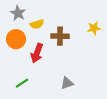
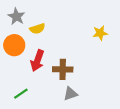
brown cross: (60, 36) -> (63, 69), moved

